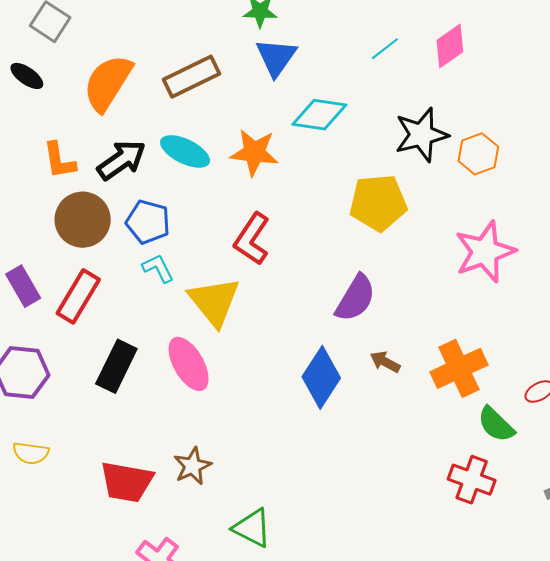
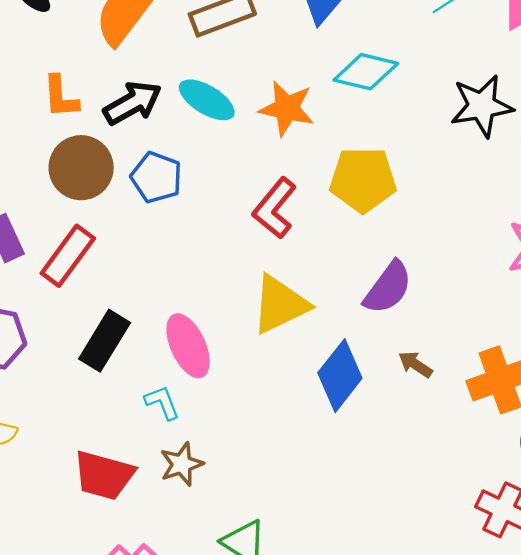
yellow pentagon: (378, 203) -> (363, 180), moved
cyan L-shape: (158, 268) -> (162, 402), moved
yellow triangle: (214, 301) -> (280, 304), moved, turned 38

